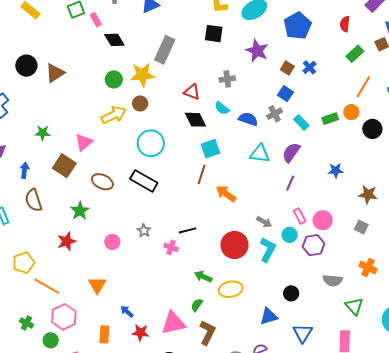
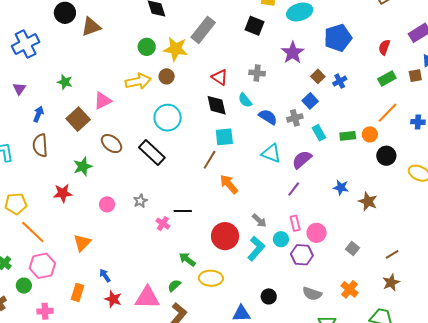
brown star: (368, 194) -> (368, 201), moved

